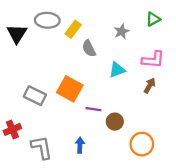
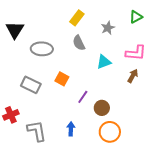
gray ellipse: (47, 20) -> (42, 49), moved
yellow rectangle: (73, 29) -> (77, 18), moved
orange square: (70, 89) -> (62, 79), size x0.6
purple line: (93, 109) -> (83, 97), turned -64
orange circle: (142, 144) -> (110, 132), moved

